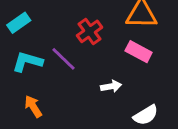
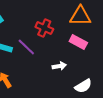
red cross: (89, 31) -> (44, 28), turned -30

